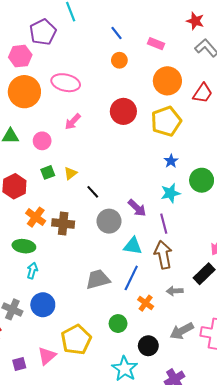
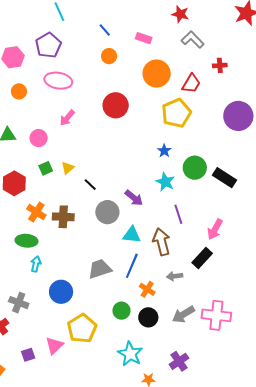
purple pentagon: (43, 32) -> (48, 45), moved
orange circle: (24, 92) -> (19, 91), size x0.5
yellow pentagon: (166, 121) -> (176, 113), moved
cyan star: (170, 193) -> (165, 182), turned -30
purple line: (164, 224) -> (178, 214), moved
blue circle: (43, 305) -> (61, 292), moved
black circle: (148, 346) -> (148, 317), moved

